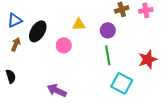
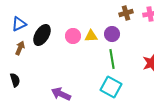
yellow triangle: (79, 24) -> (91, 36), moved
pink circle: (64, 45) -> (73, 36), moved
cyan square: (122, 83) -> (111, 87), moved

